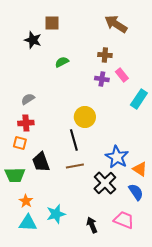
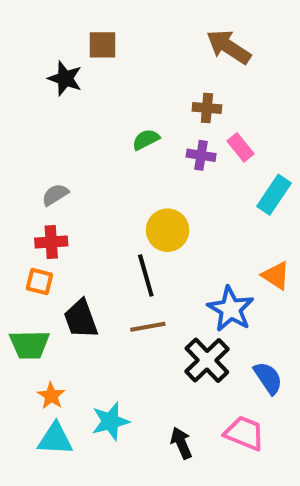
green semicircle: (62, 62) -> (146, 140), moved
orange triangle: (140, 169) -> (276, 276), moved

